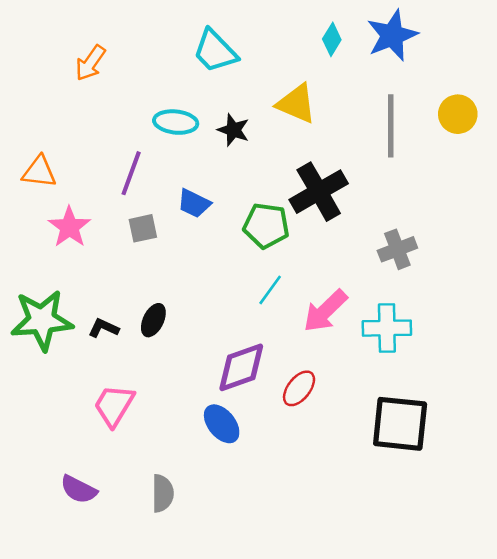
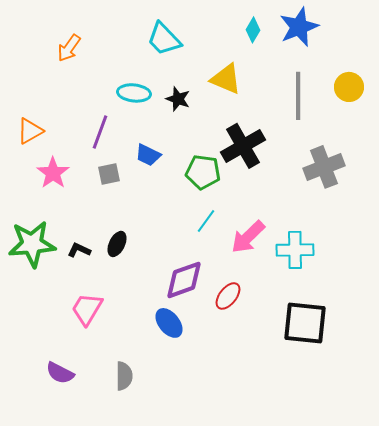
orange triangle: (39, 172) -> (30, 131), turned -36
gray cross: (397, 249) -> (324, 167), moved, size x1.4

